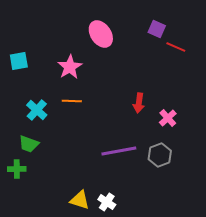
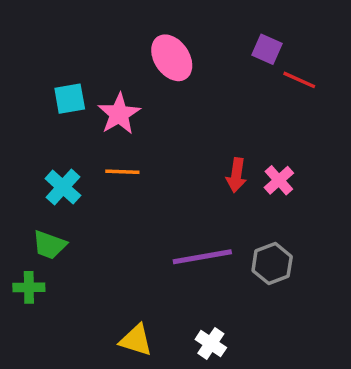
cyan square: (19, 61) -> (70, 99), moved
pink cross: (168, 118) -> (279, 180), moved
white cross: (107, 202) -> (211, 343), moved

